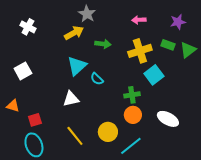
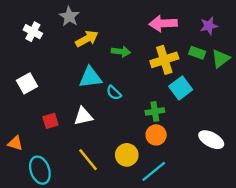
gray star: (87, 14) -> (69, 16), moved
pink arrow: (139, 20) -> (163, 23), size x1.6
cyan triangle: (77, 66) -> (90, 77), turned 35
orange triangle: (13, 106) -> (15, 143), moved
white ellipse: (168, 119) -> (211, 140), moved
red square: (35, 120) -> (50, 121), moved

